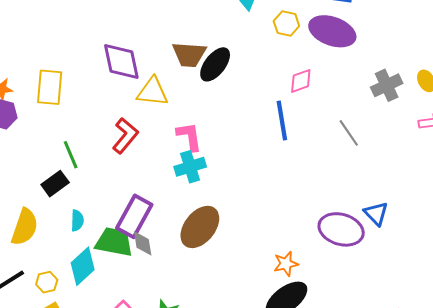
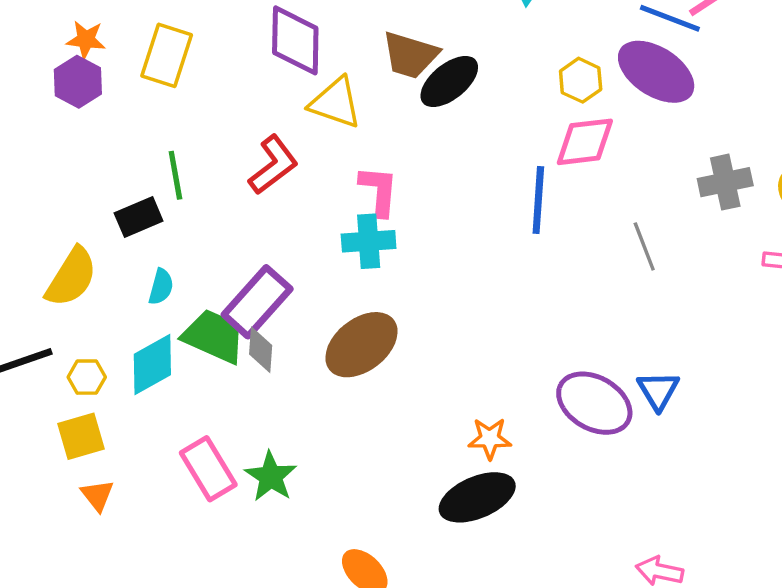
yellow hexagon: (286, 24) -> (581, 80), moved
pink diamond: (301, 81) -> (585, 142), size x1.4

